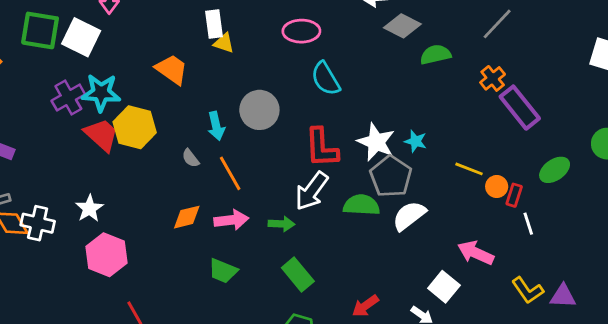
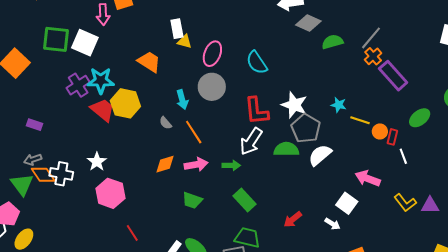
gray line: (497, 24) -> (371, 38), moved
pink ellipse: (301, 31) -> (212, 54), moved, turned -65
cyan star: (415, 141) -> (339, 105), moved

